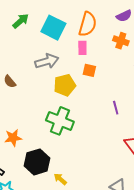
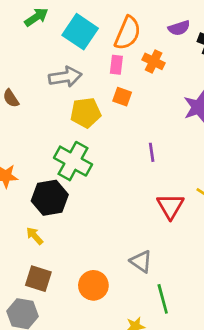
orange cross: (121, 41) -> (154, 61), moved
black hexagon: (37, 162) -> (50, 198), moved
yellow arrow: (60, 179) -> (35, 236), moved

